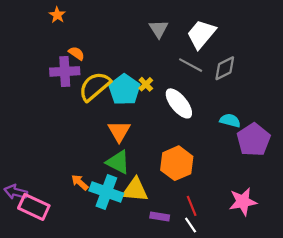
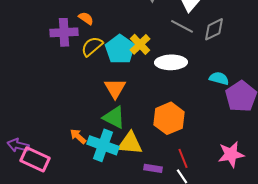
orange semicircle: (76, 53) -> (86, 18), moved
yellow cross: (146, 84) -> (140, 44), size x1.5
yellow semicircle: (95, 86) -> (92, 46), size x0.7
white ellipse: (179, 103) -> (171, 62), turned -52

